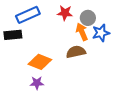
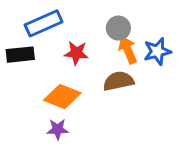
red star: (65, 13) -> (76, 53), moved
gray circle: (88, 18) -> (118, 28), moved

